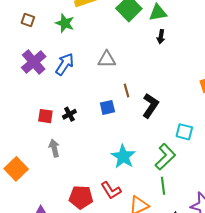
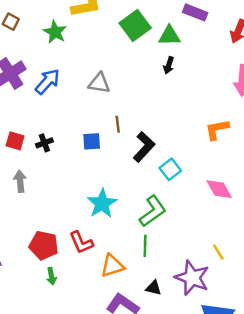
cyan square: (184, 132) -> (170, 169), moved, turned 30

